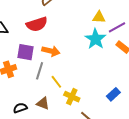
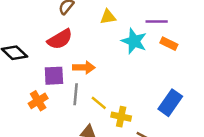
yellow triangle: (99, 17) -> (108, 17), moved
purple line: (117, 27) -> (157, 21), turned 42
blue rectangle: (113, 94) -> (170, 103), size x1.5

